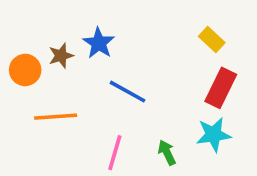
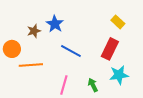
orange circle: (25, 70) -> (12, 49), moved
red rectangle: (221, 88) -> (110, 49), moved

